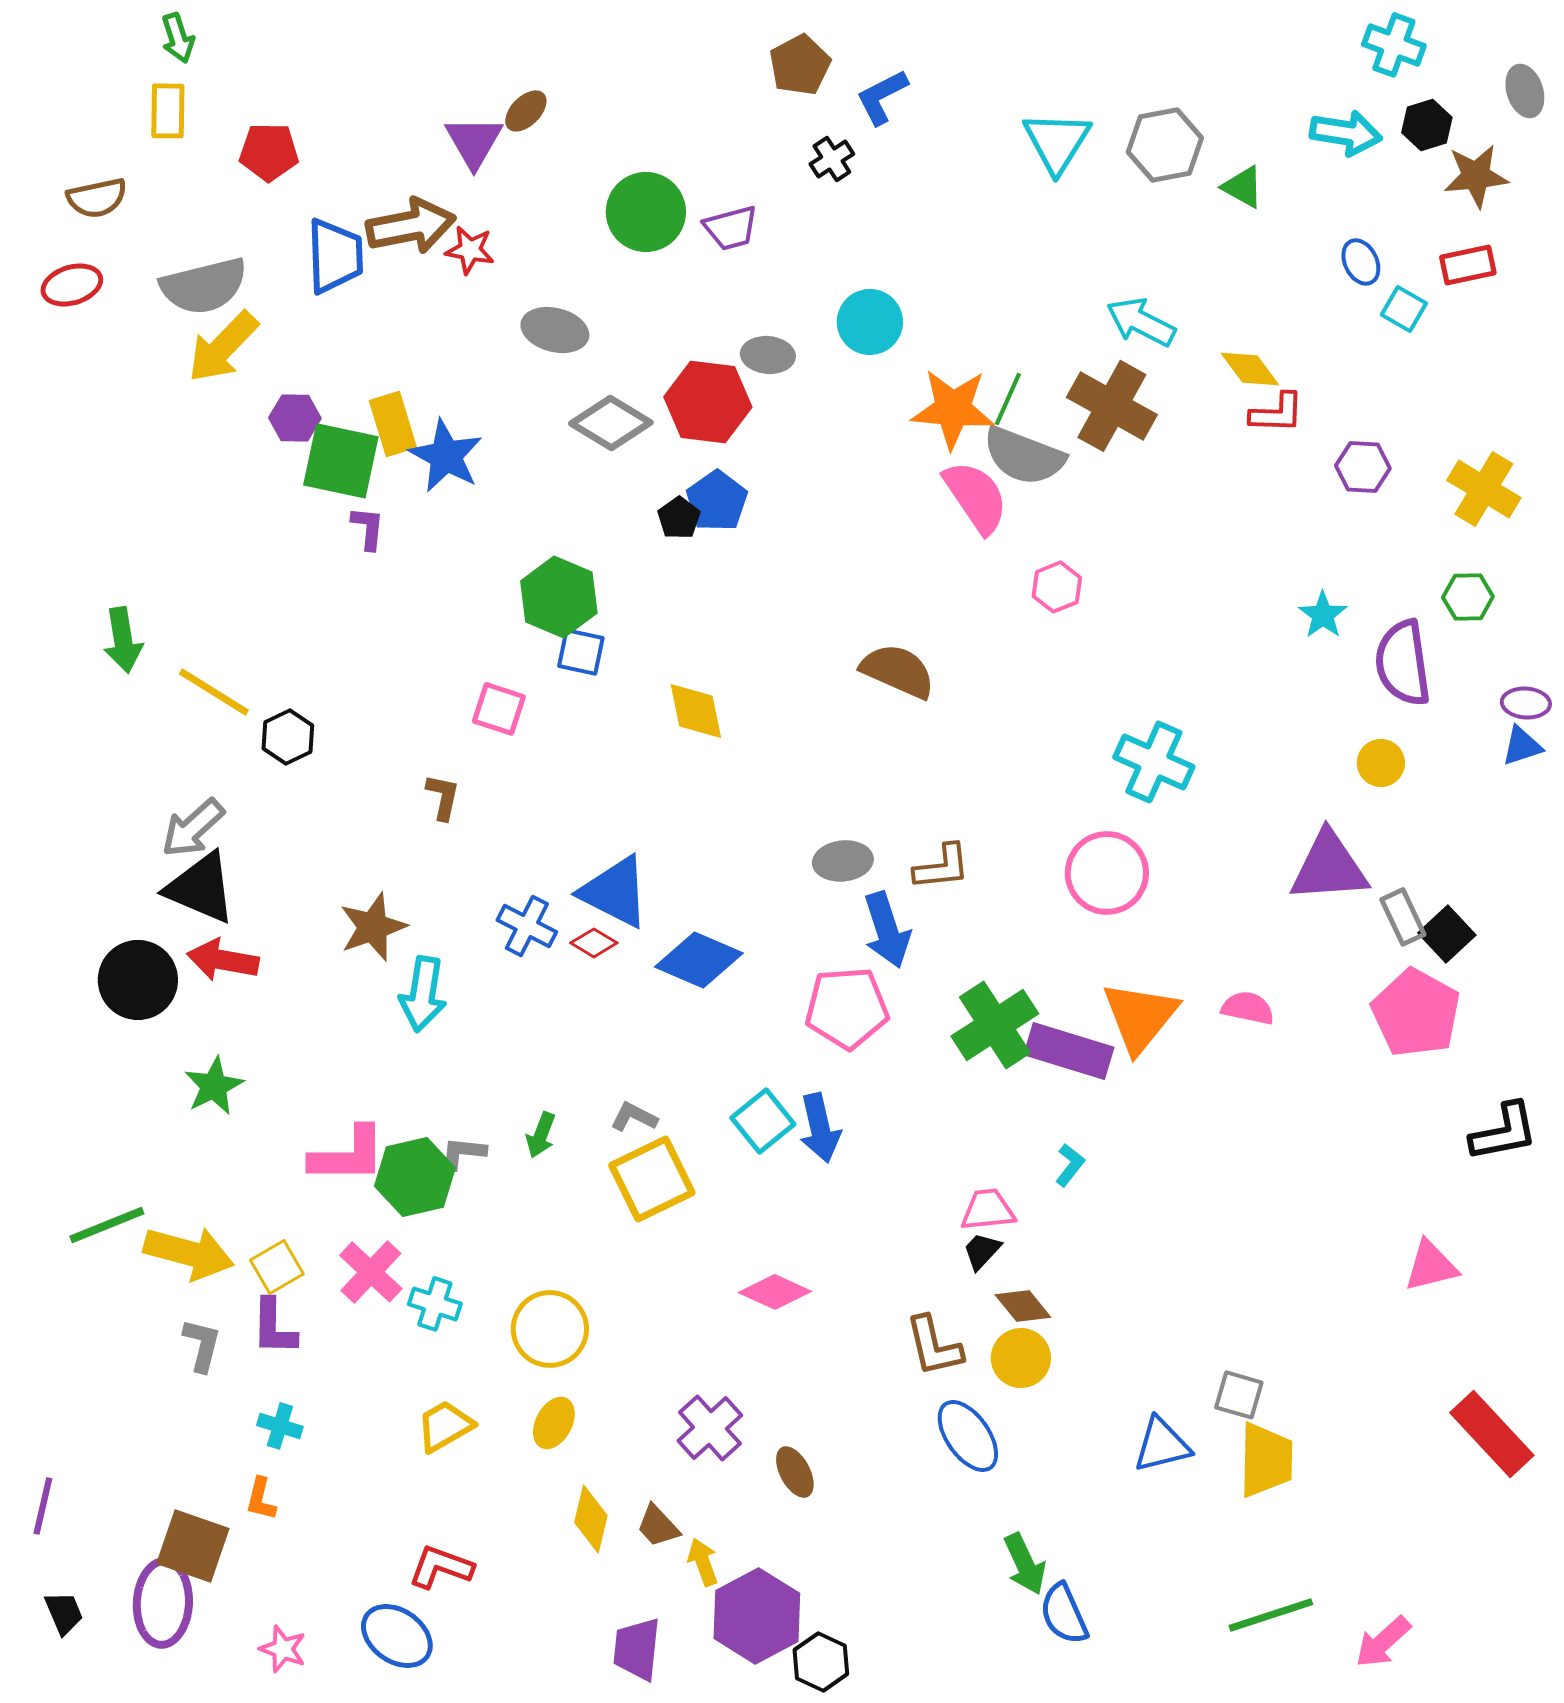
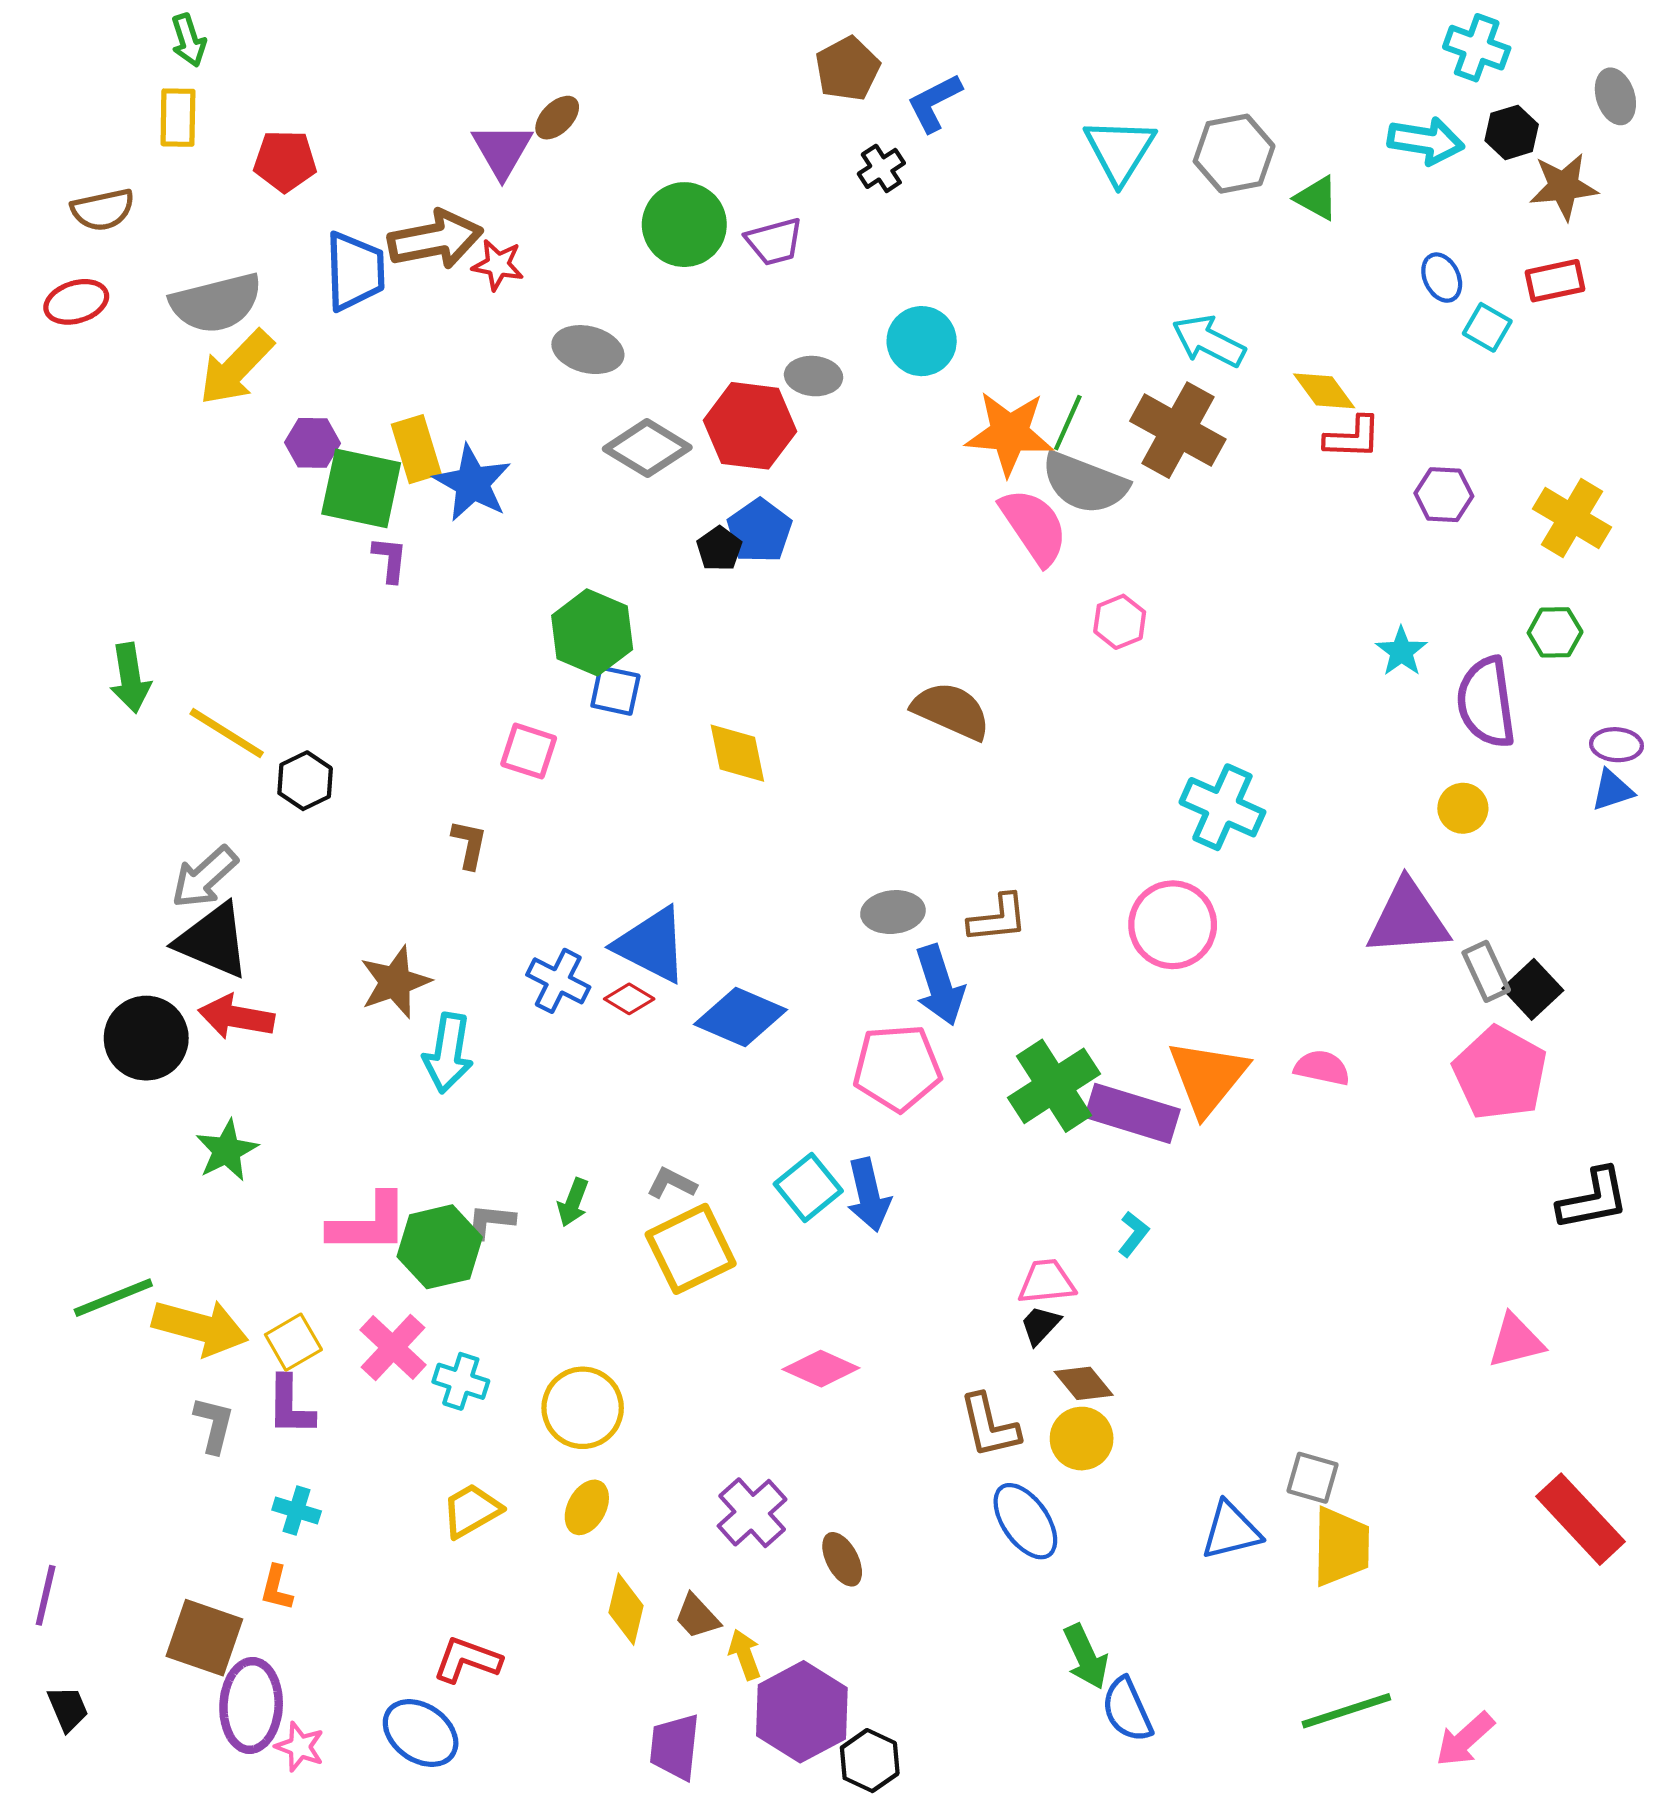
purple ellipse: (163, 1603) -> (251, 1705), moved

